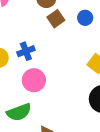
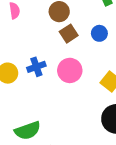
pink circle: (34, 80) -> (70, 70), moved

